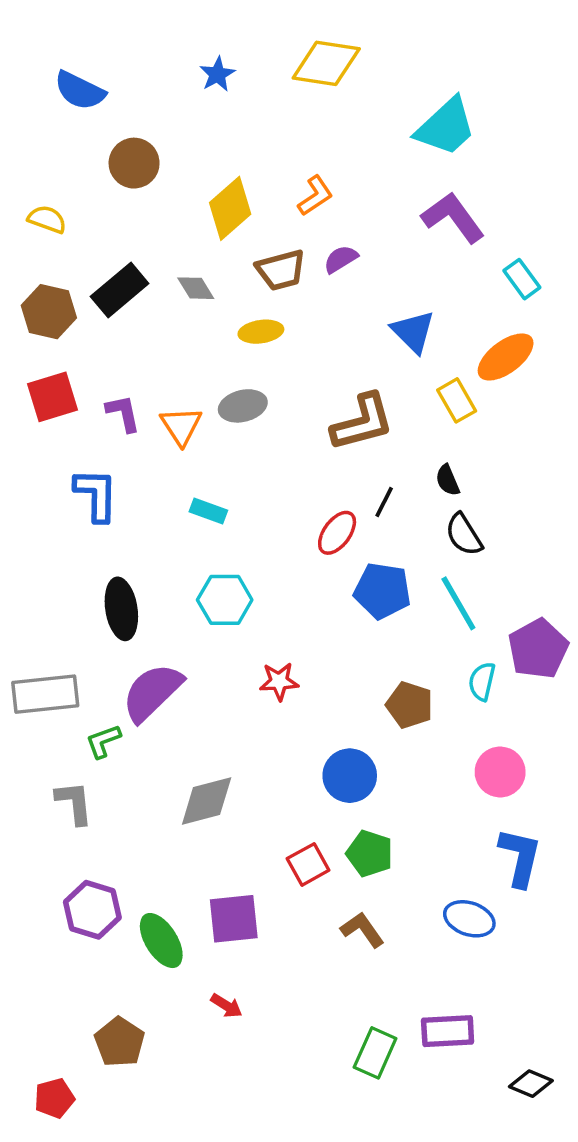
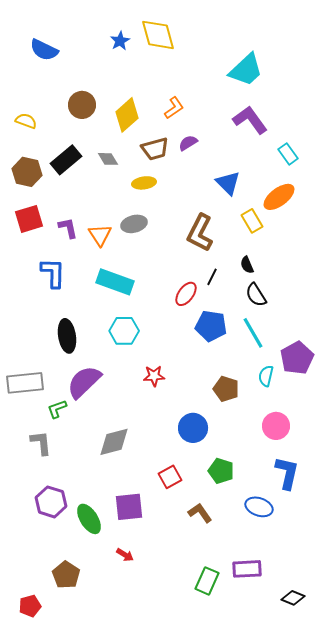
yellow diamond: (326, 63) -> (158, 35), moved, turned 66
brown circle: (134, 163) -> (82, 105), moved
brown L-shape: (362, 422) -> (200, 233), turned 132
cyan rectangle: (208, 511) -> (115, 282), size x1.8
green pentagon: (370, 854) -> (221, 471), moved

